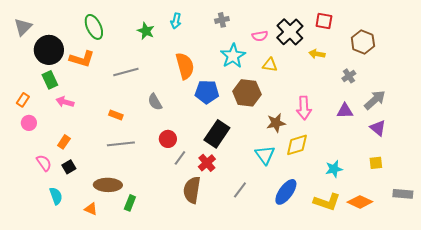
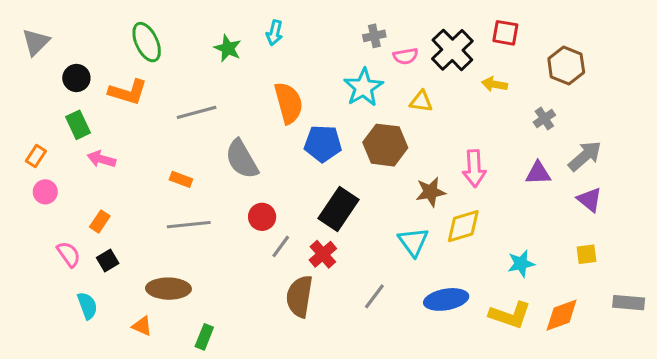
gray cross: (222, 20) -> (374, 36), moved
black circle: (49, 50) -> (76, 78), size x0.6
gray semicircle: (155, 102) -> (242, 159), size x1.5
blue ellipse: (286, 192) -> (446, 299), turned 44
orange diamond: (360, 202) -> (562, 315), turned -45
green rectangle: (130, 203) -> (204, 337), moved

